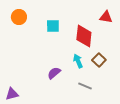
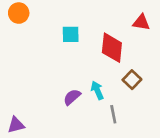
orange circle: (19, 17) -> (19, 13), moved
cyan arrow: (78, 61) -> (97, 90), moved
gray line: (85, 86) -> (113, 114), turned 56

